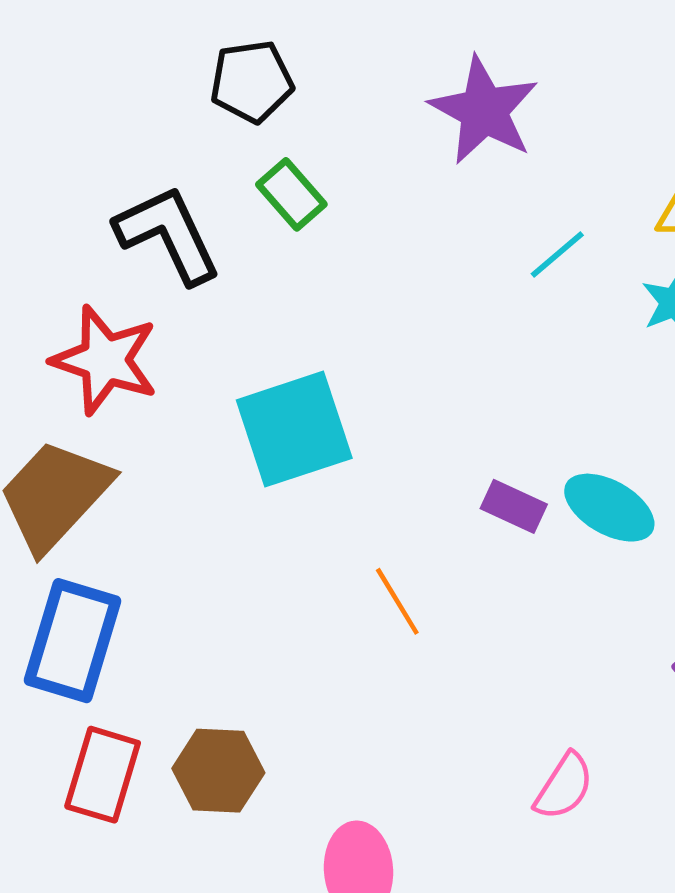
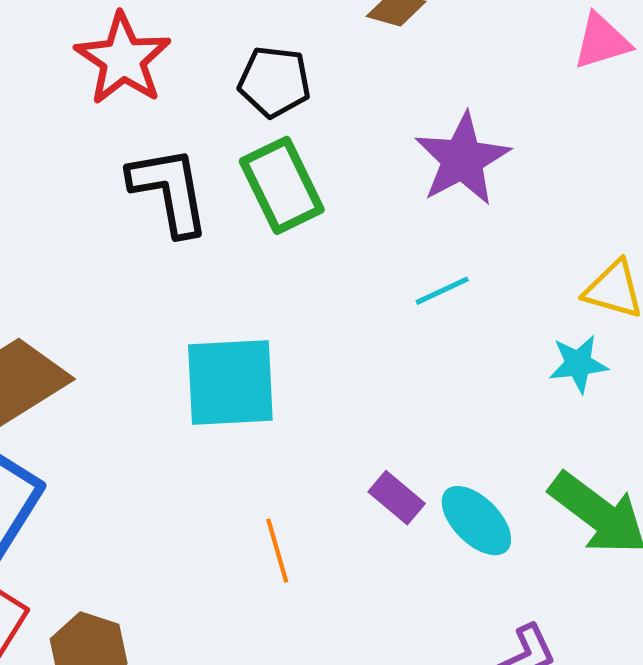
green rectangle: (291, 194) -> (282, 185), size x1.5
cyan line: (557, 255) -> (442, 291), moved
red star: (105, 360) -> (123, 59), moved

